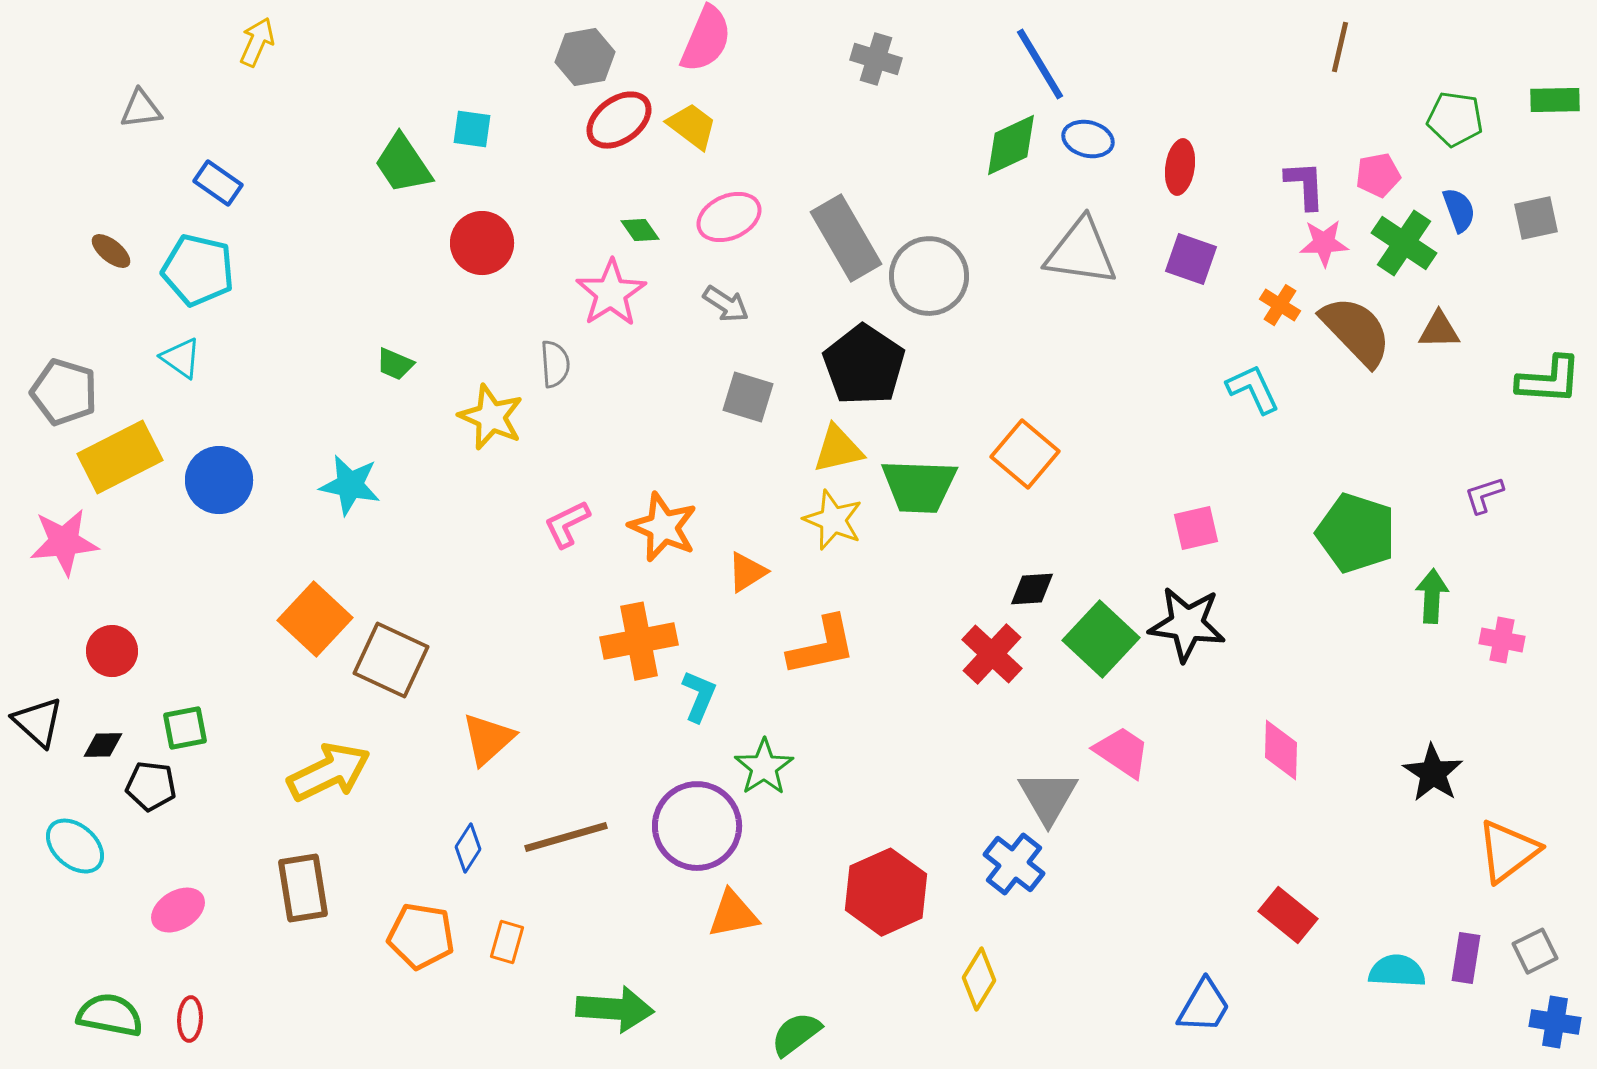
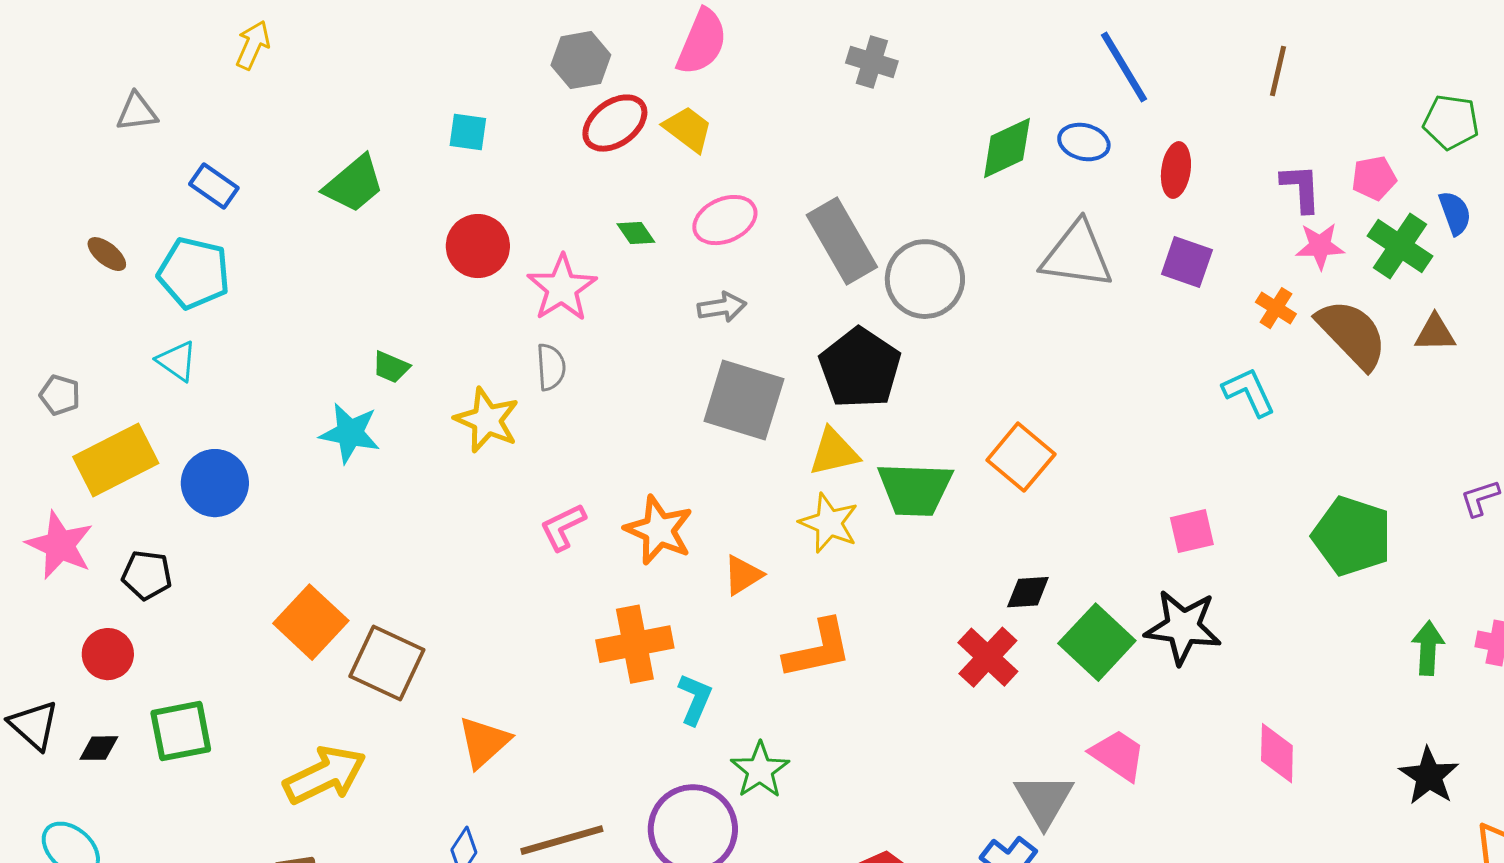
brown line: (1340, 47) -> (1278, 71), moved
blue line: (1040, 64) -> (1124, 67), moved
green trapezoid: (403, 164) -> (354, 184), moved, turned -96
pink star: (611, 293) -> (562, 288), moved
gray arrow: (726, 304) -> (722, 307), turned -42
gray pentagon: (64, 392) -> (60, 395), size x0.6
gray square: (748, 397) -> (744, 400), size x1.6
cyan star: (350, 485) -> (350, 433), moved
pink star: (64, 542) -> (60, 545), turned 30
green arrow: (1432, 596) -> (1428, 648), moved
green square: (185, 728) -> (181, 731), size x1.4
black pentagon: (151, 786) -> (147, 575), moved

